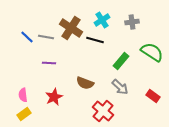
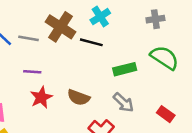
gray cross: (132, 22) -> (155, 19), moved
green rectangle: (121, 61) -> (125, 69), turned 36
red star: (54, 97) -> (41, 97), moved

